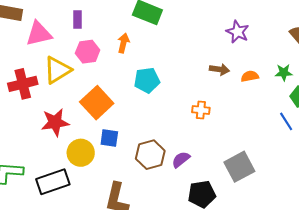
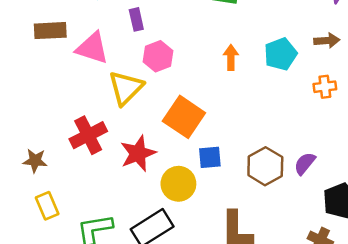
pink triangle: (39, 34) -> (92, 48), turned 44
orange arrow: (123, 43) -> (231, 58), moved
cyan pentagon: (147, 80) -> (280, 54), moved
red cross: (23, 84) -> (88, 135), moved
orange cross: (201, 110) -> (325, 87), moved

